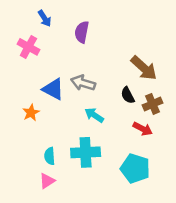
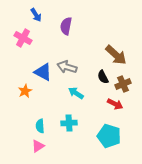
cyan cross: (86, 152) -> (69, 123), size x0.7

